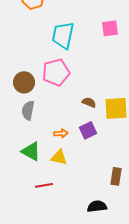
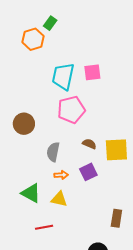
pink square: (110, 28) -> (92, 72), moved
pink pentagon: (56, 72) -> (71, 110), moved
gray semicircle: (28, 110) -> (53, 152), moved

